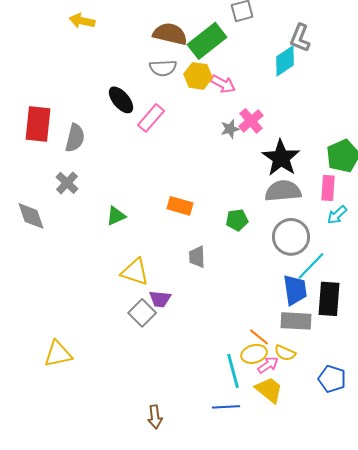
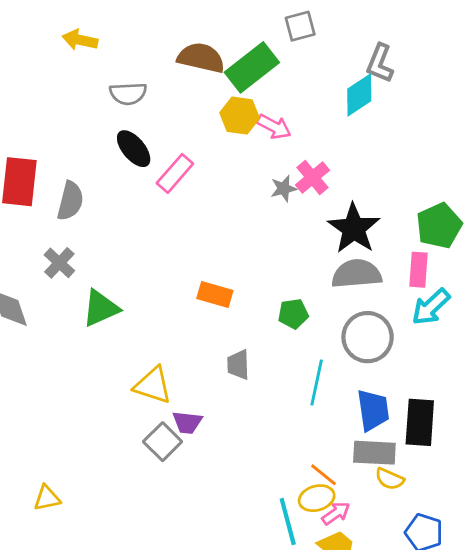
gray semicircle: (163, 68) -> (128, 94), moved
cyan arrow: (337, 215) -> (431, 307), size x1.4
green triangle: (116, 216) -> (101, 308), moved, size x1.4
cyan line: (311, 266) -> (317, 383), moved, turned -32
yellow semicircle: (285, 353) -> (390, 479), moved
yellow triangle: (58, 354) -> (47, 498), size x0.7

